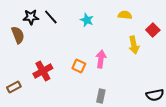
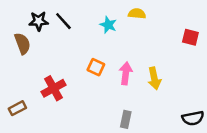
yellow semicircle: (125, 15) -> (137, 14), moved
red square: (153, 30) -> (190, 37), turned -32
yellow arrow: (134, 45) -> (154, 78), moved
orange square: (79, 66) -> (96, 67), moved

